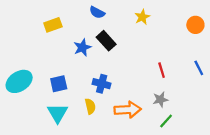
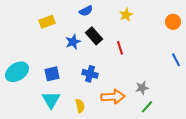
blue semicircle: (97, 12) -> (86, 11), turned -56
red line: (162, 70) -> (120, 48), moved
yellow semicircle: (90, 106) -> (80, 106), moved

